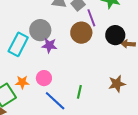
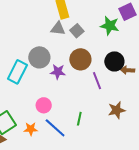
purple line: (91, 18) -> (97, 81), moved
purple star: (49, 45) -> (58, 72), moved
orange star: (22, 82) -> (31, 129), moved

